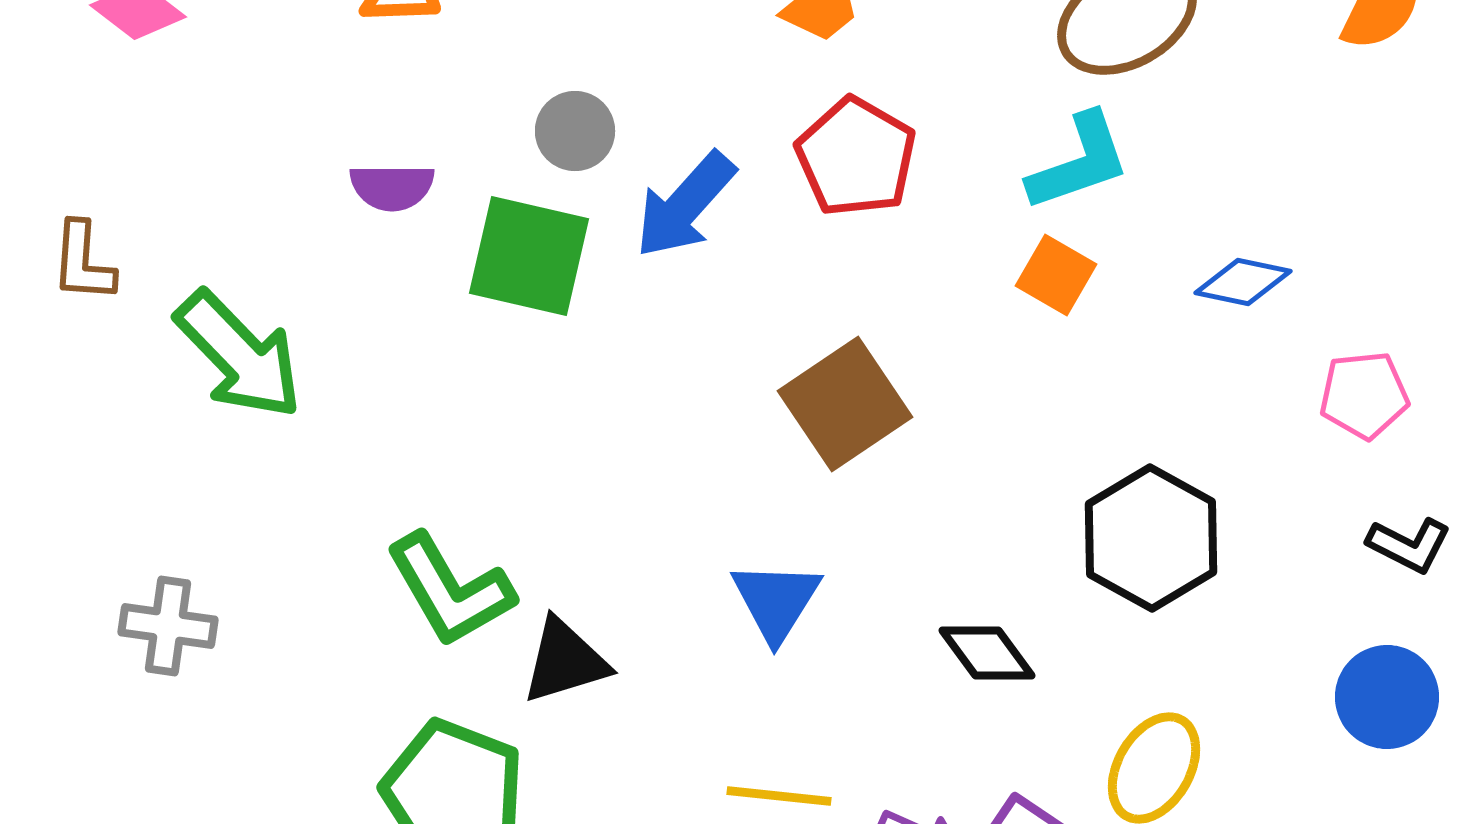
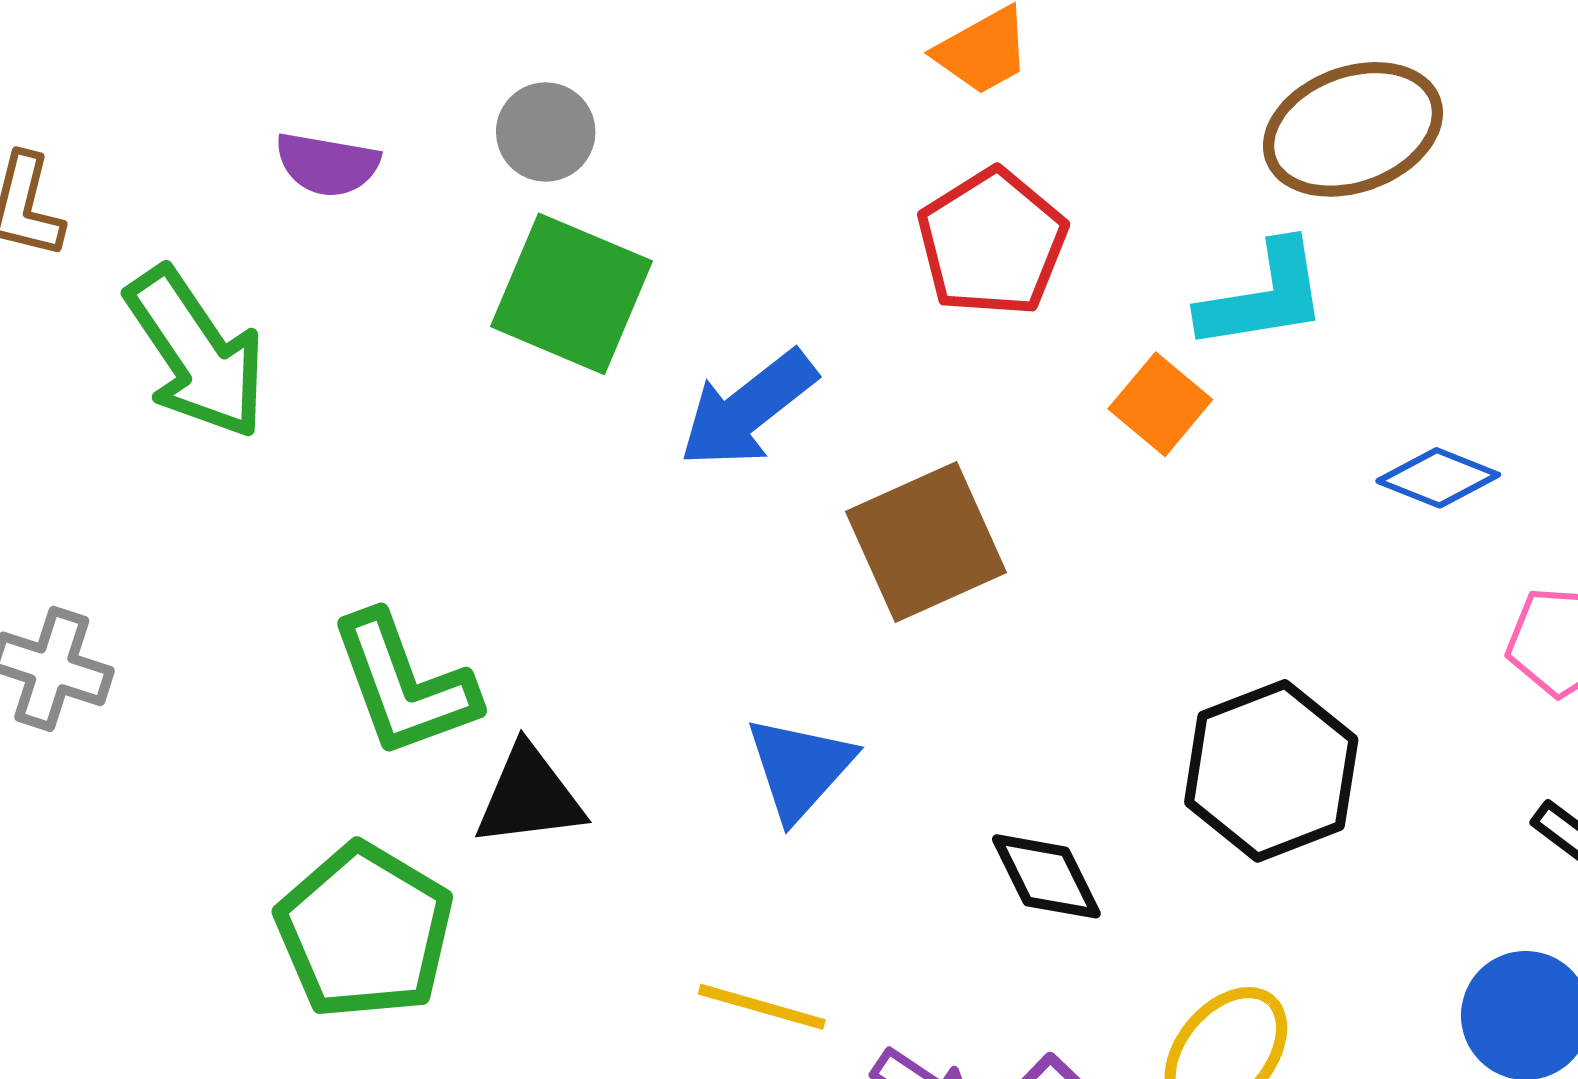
gray circle: (575, 131) -> (546, 132), moved
purple semicircle: (392, 187) -> (327, 164), moved
blue arrow: (685, 205) -> (748, 409), moved
orange square: (1056, 275) -> (1160, 404), moved

